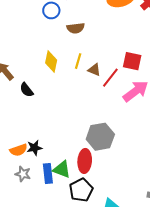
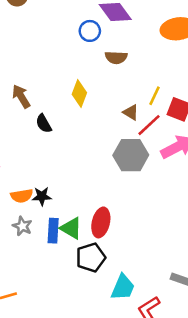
yellow line: (78, 61) -> (155, 96), moved
gray hexagon: (100, 137) -> (131, 155), moved

